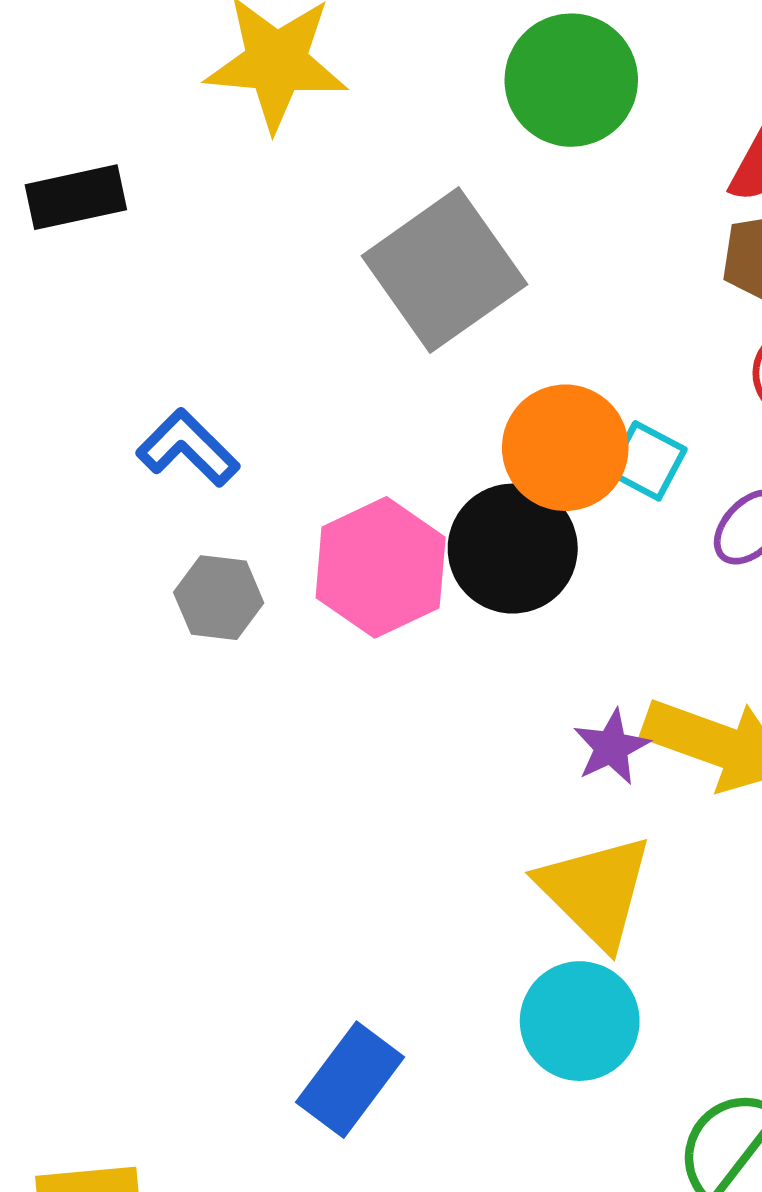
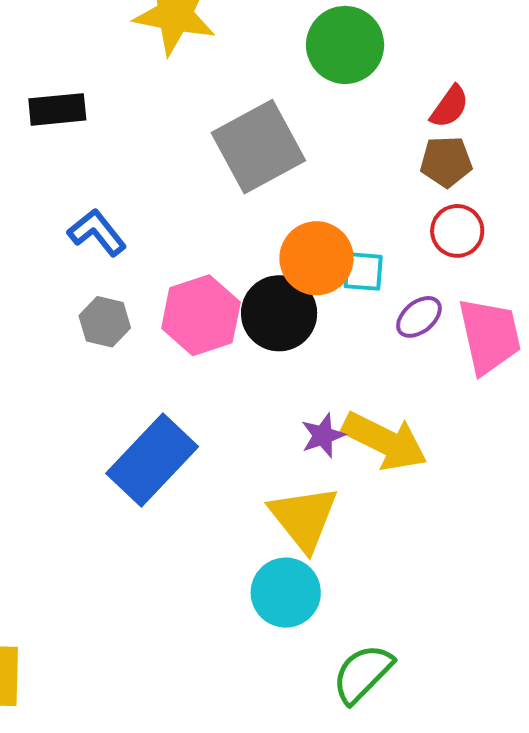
black rectangle: (76, 197) -> (57, 109), moved
cyan square: (647, 461) -> (363, 271), turned -30
blue rectangle: (350, 1080) -> (152, 460), moved, size x1.4

